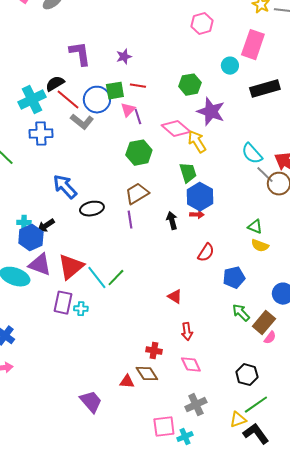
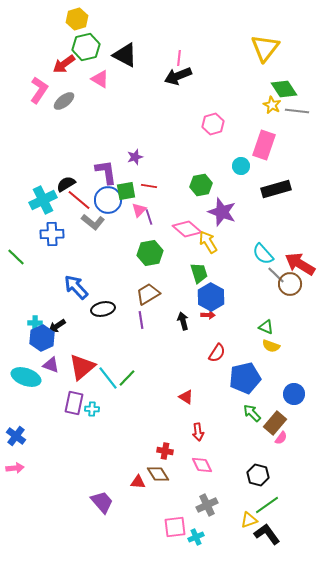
purple L-shape: (80, 54) -> (106, 172), moved
purple triangle: (40, 265) -> (51, 365), size x0.7
blue pentagon: (234, 278) -> (245, 378), size x1.4

